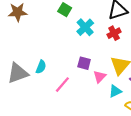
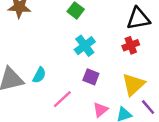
cyan cross: (85, 27) -> (85, 46), moved
pink triangle: (100, 77) -> (101, 110), moved

